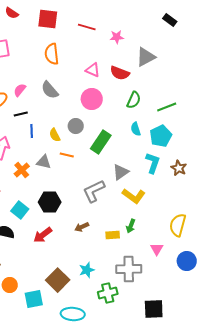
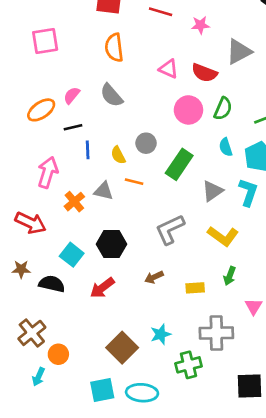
pink circle: (92, 99) -> (188, 110), moved
gray triangle: (121, 172) -> (212, 191), moved
green arrow: (131, 226) -> (230, 276), moved
cyan square: (34, 299) -> (102, 390), moved

